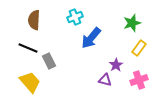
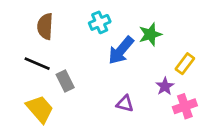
green star: (132, 23) -> (150, 34), moved
purple star: (116, 65) -> (165, 86), moved
purple triangle: (105, 80) -> (125, 104), moved

